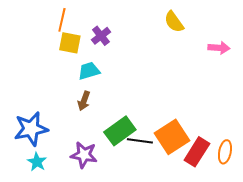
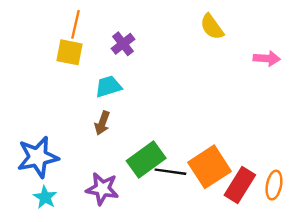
yellow square: (70, 43) -> (69, 52), moved

